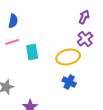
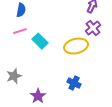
cyan rectangle: (32, 52) -> (40, 41), turned -35
blue cross: (69, 82) -> (74, 83), moved

